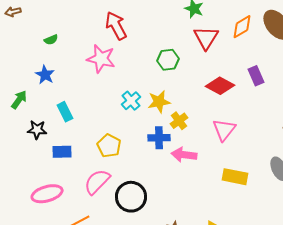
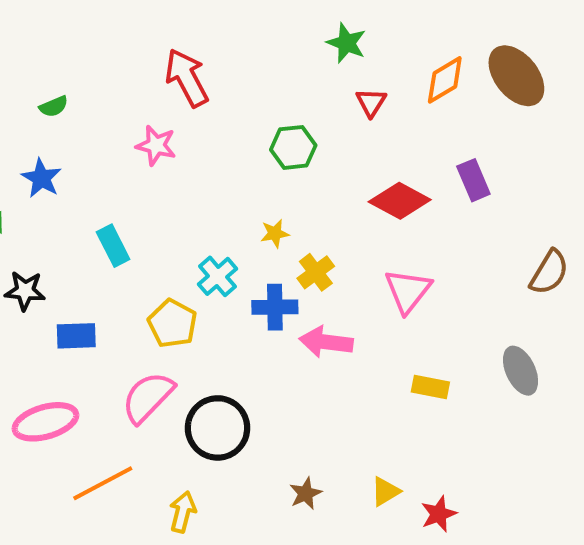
red triangle: (206, 38) -> (371, 102), size x0.6
pink star: (101, 59) -> (156, 145), size x0.7
cyan cross: (131, 101) -> (217, 276), moved
yellow star: (159, 102) -> (275, 233), size x0.6
cyan rectangle: (65, 112) -> (113, 246), moved
yellow rectangle: (235, 177) -> (430, 387), size x0.7

